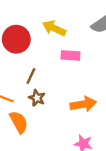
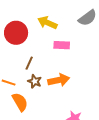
orange arrow: (83, 104) -> (59, 80), moved

